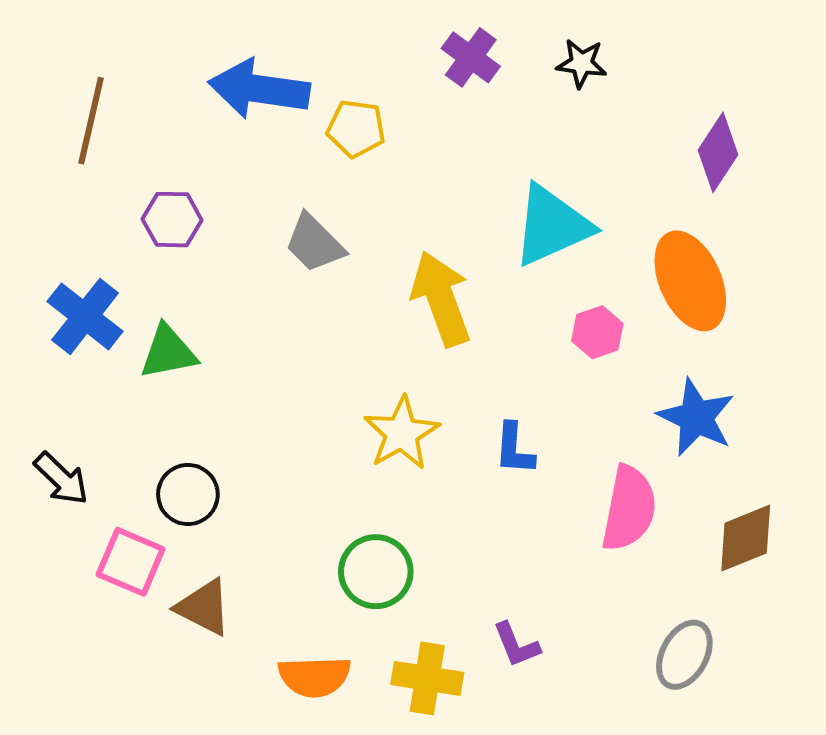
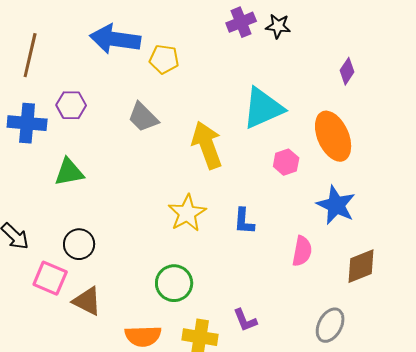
purple cross: (471, 57) -> (241, 22), moved, turned 32
purple diamond: (718, 152) -> (347, 71), size x0.7
blue cross: (85, 316) -> (27, 123), moved, turned -33
pink semicircle: (629, 508) -> (302, 251), size x0.7

